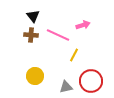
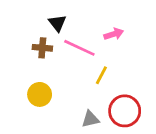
black triangle: (33, 16) -> (57, 23), moved
yellow circle: (35, 76) -> (40, 94), moved

